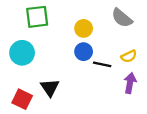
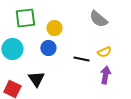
yellow circle: (84, 28) -> (54, 28), moved
blue circle: (84, 52) -> (48, 48), moved

